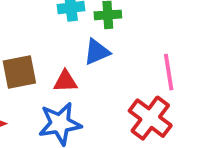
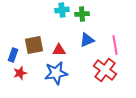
blue triangle: (97, 52) -> (87, 40), moved

